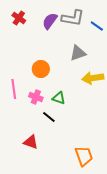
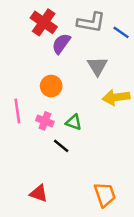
red cross: (19, 18) -> (44, 22), moved, size x1.5
purple semicircle: (50, 21) -> (61, 44), moved
gray triangle: (78, 53) -> (97, 66), turned -42
red triangle: (31, 142) -> (39, 193), moved

